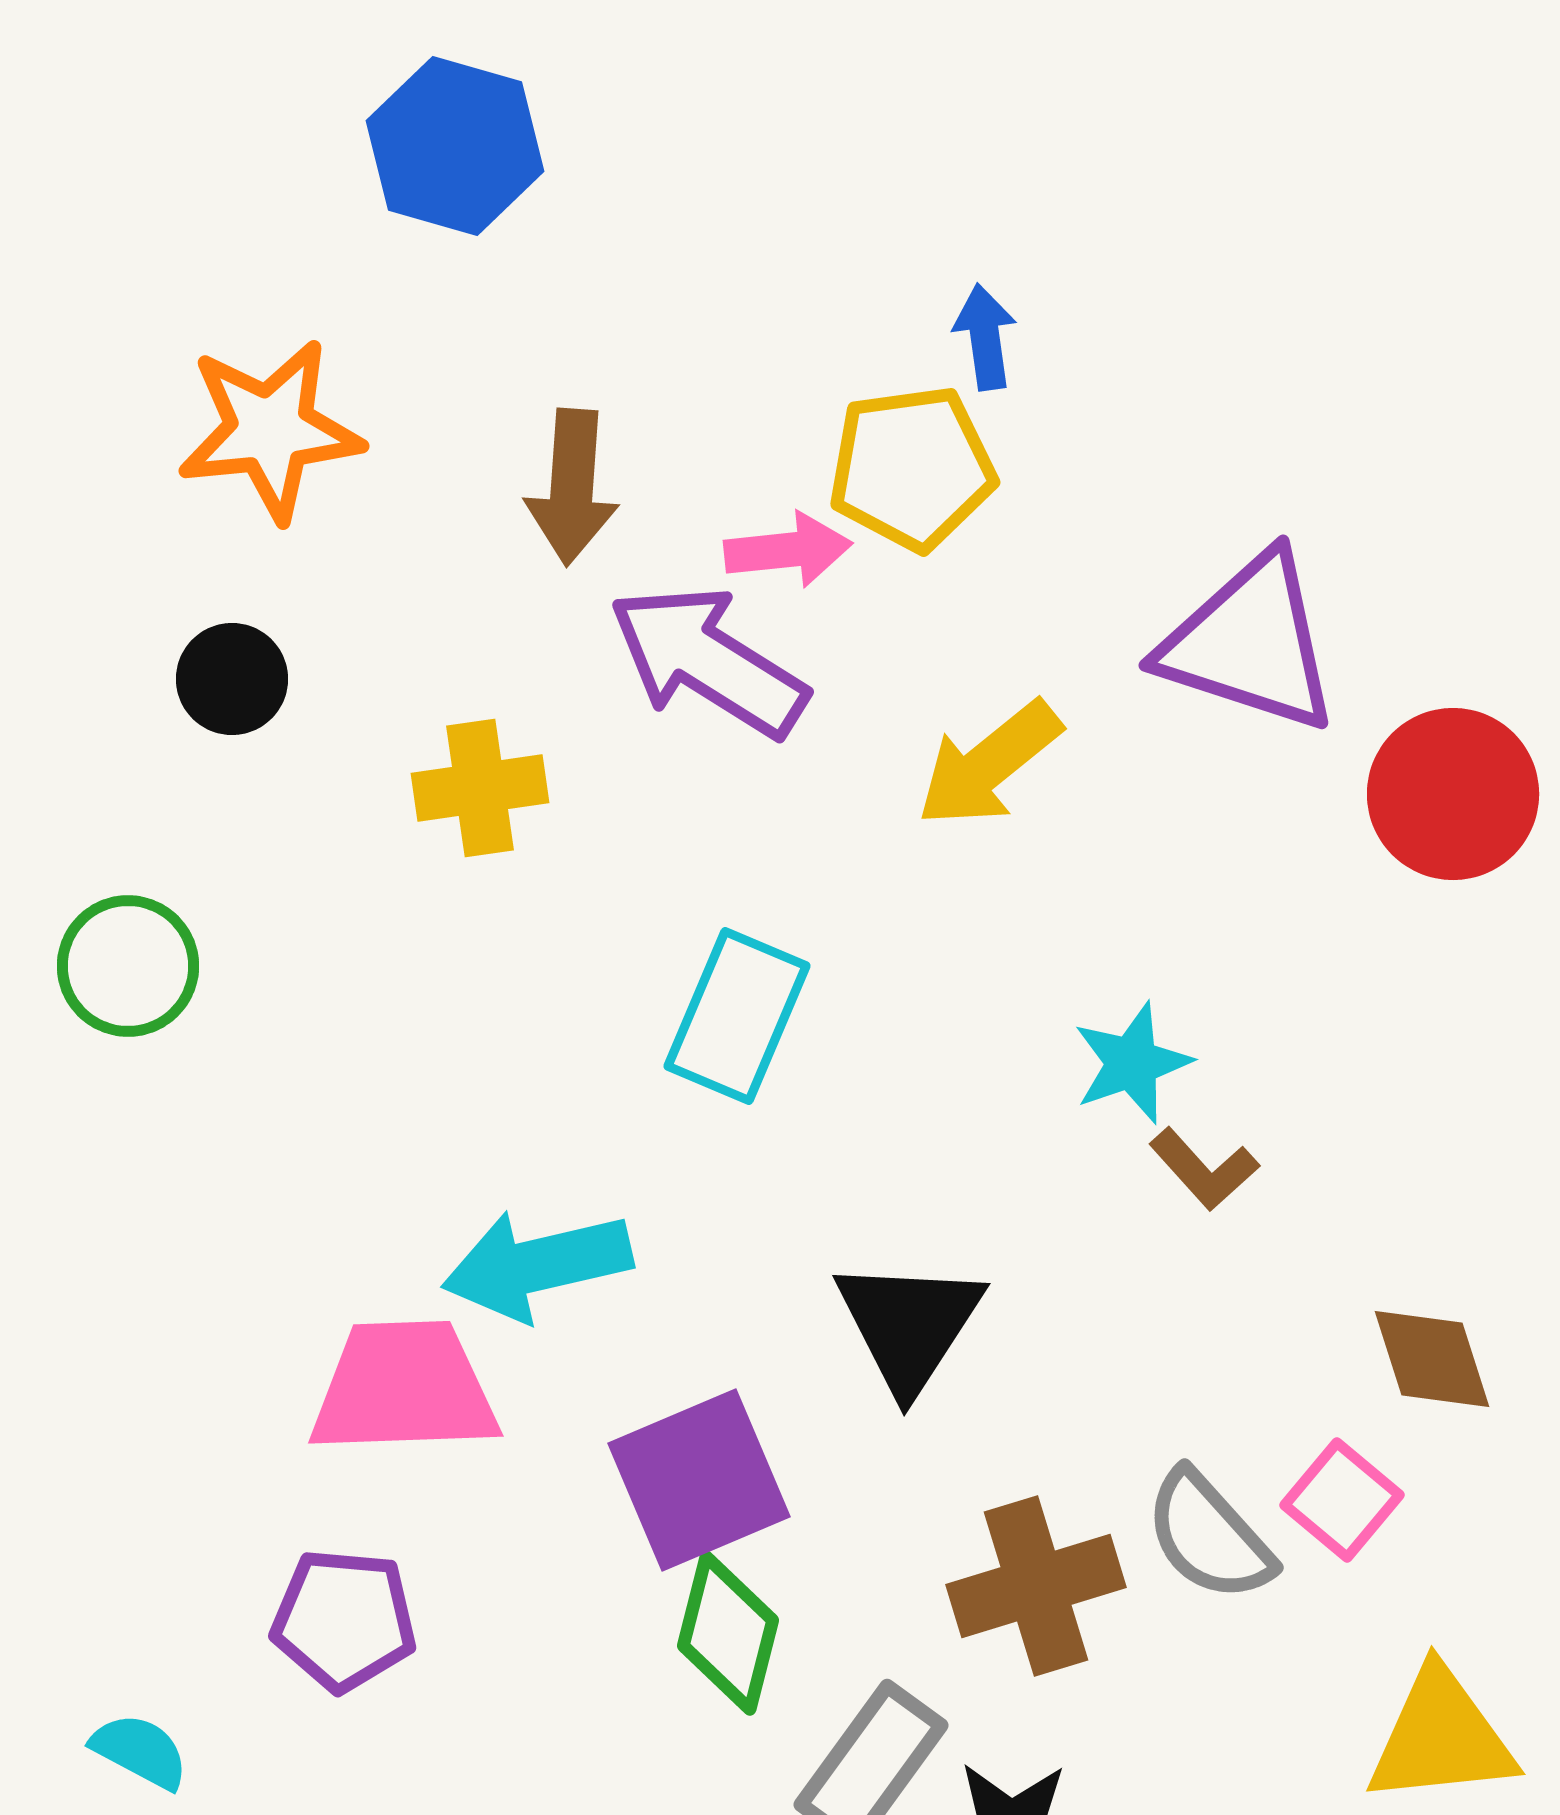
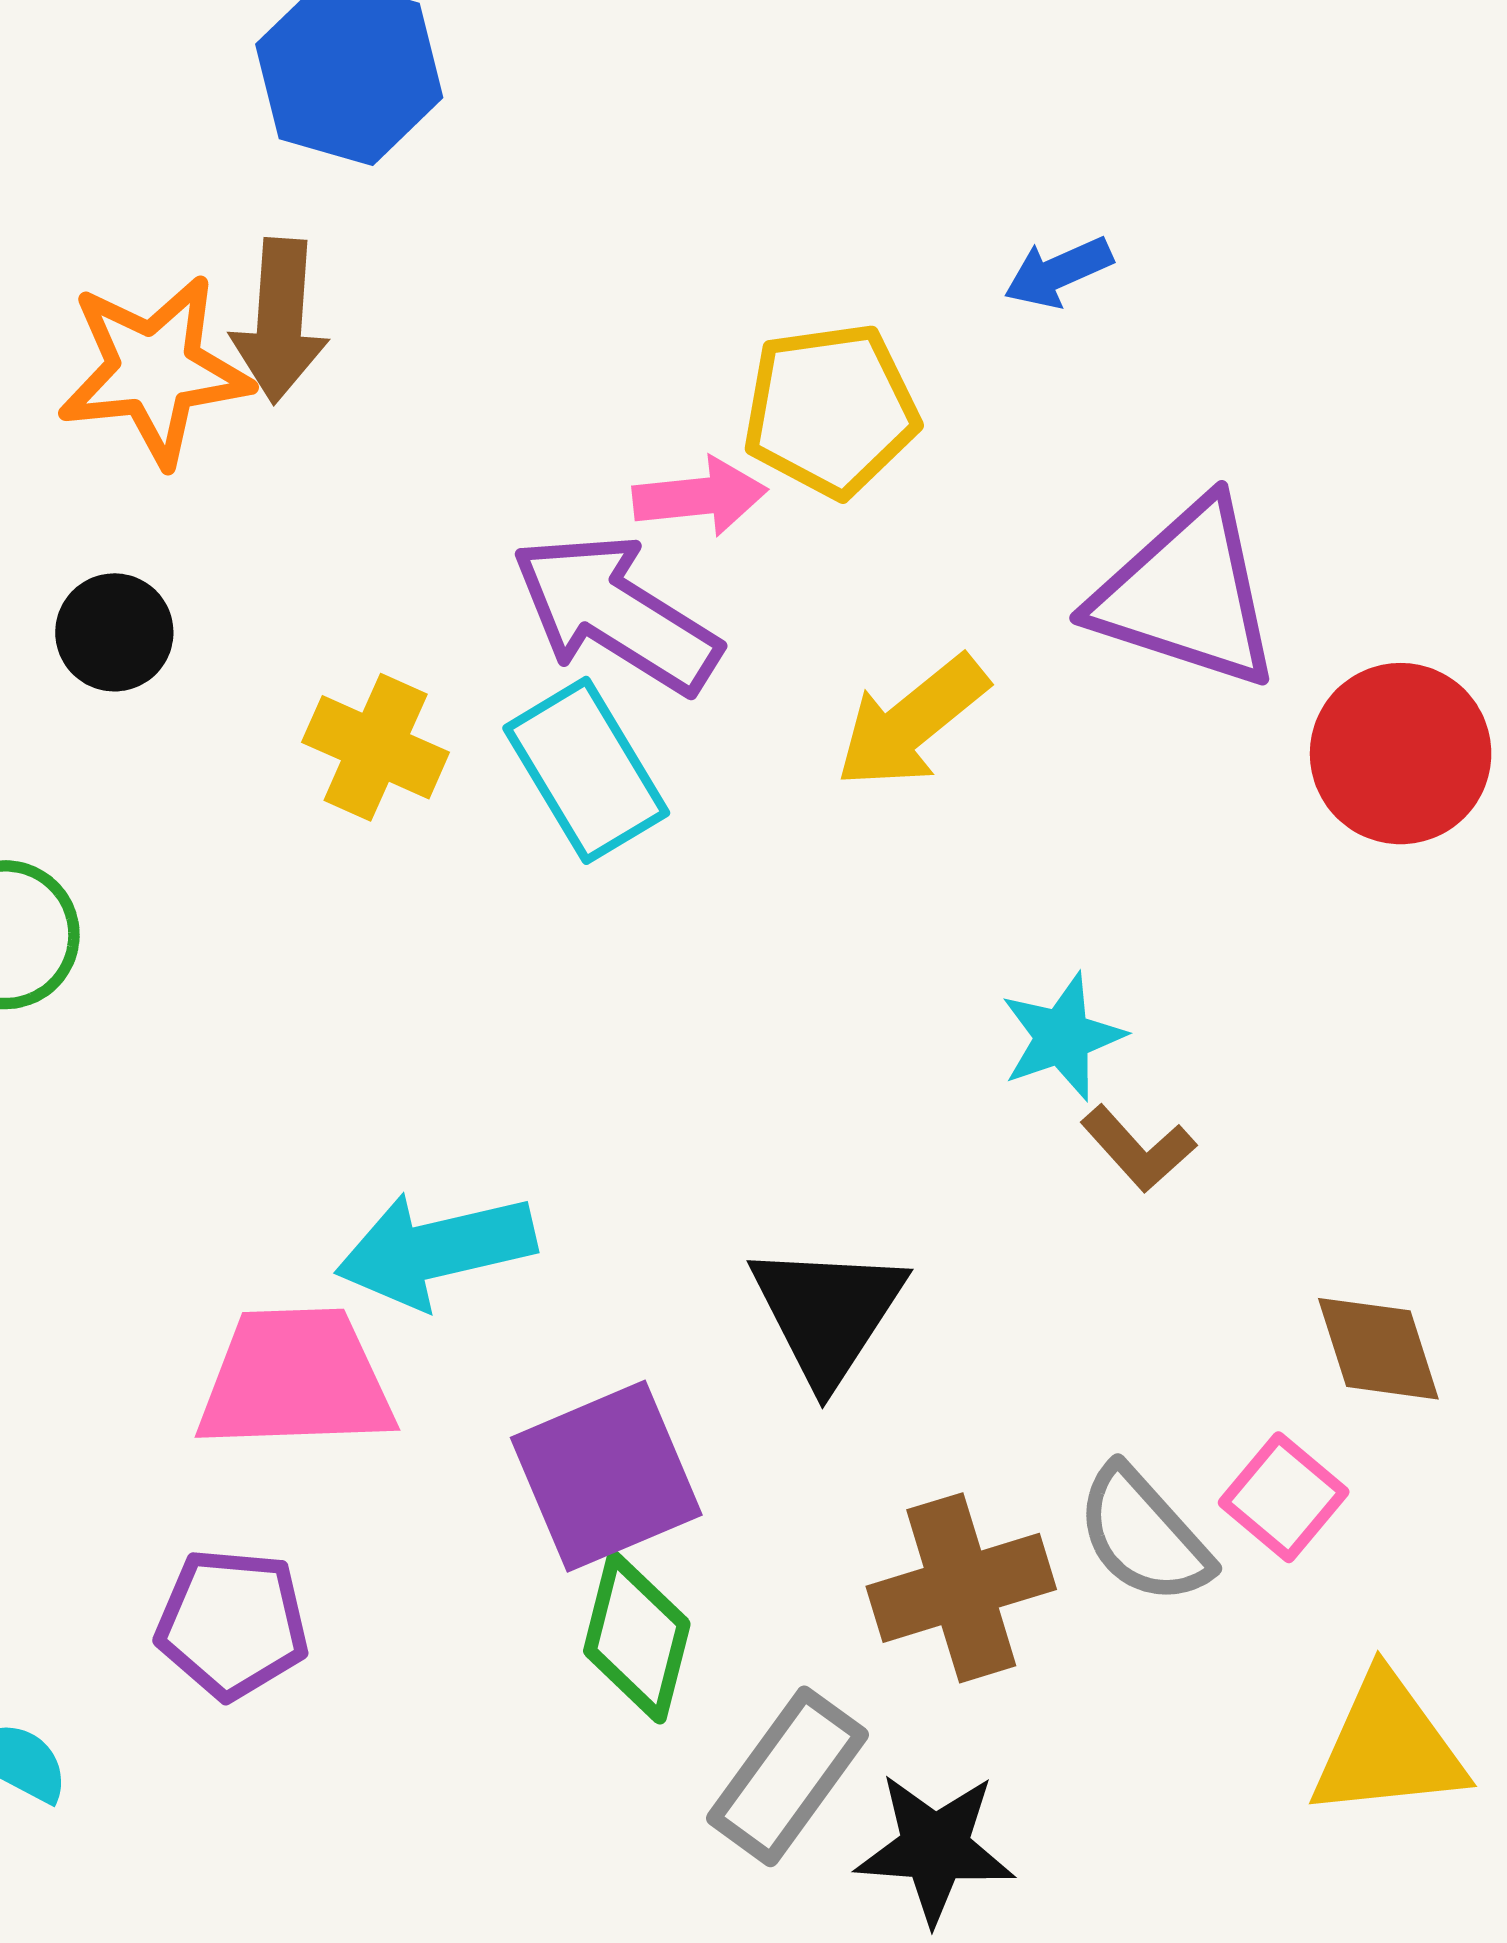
blue arrow: (985, 337) -> (1058, 272), moved, turned -106
brown arrow: (572, 487) -> (280, 321), moved
yellow cross: (480, 788) -> (376, 747), turned 32
cyan rectangle: (737, 1016) -> (586, 770), moved, turned -54

